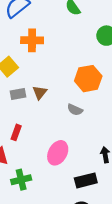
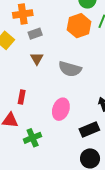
orange hexagon: (88, 79) -> (79, 26), moved
gray rectangle: (18, 94) -> (35, 34), moved
gray semicircle: (75, 110) -> (70, 69), size x1.6

